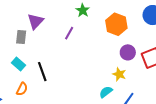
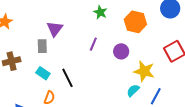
purple line: (69, 33) -> (93, 44), moved
purple circle: (128, 52) -> (121, 51), moved
yellow star: (119, 74) -> (144, 71), size x1.5

